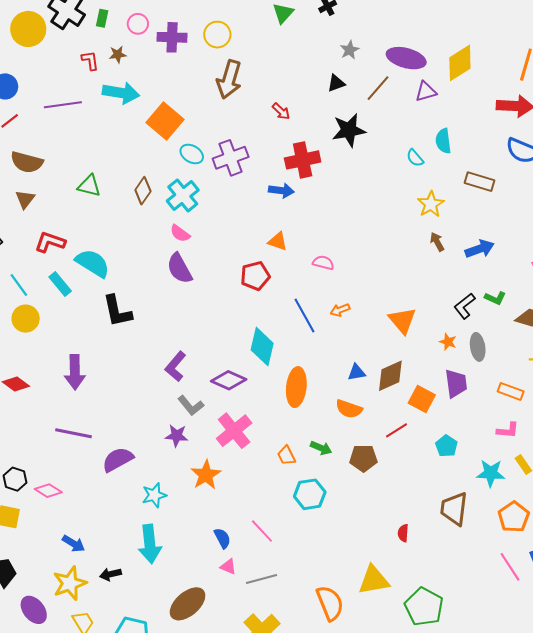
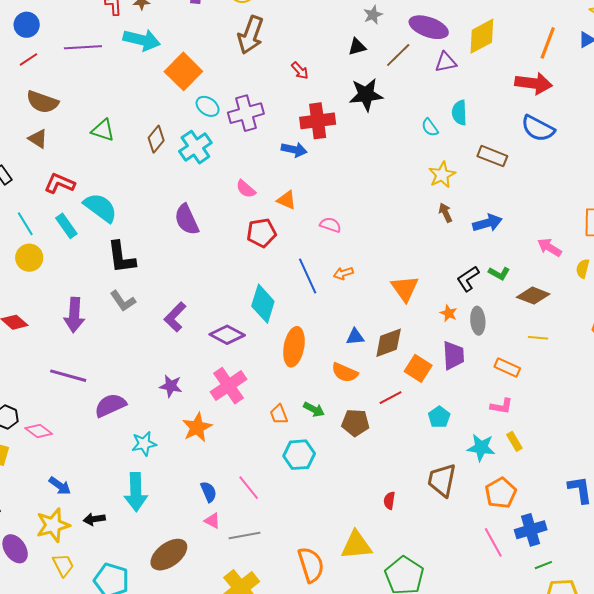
brown triangle: (25, 199) -> (38, 139), turned -40
pink semicircle: (180, 233) -> (246, 189), moved
gray L-shape: (191, 406) -> (123, 301), moved

